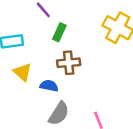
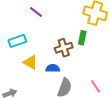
green rectangle: (59, 32) -> (82, 38), moved

